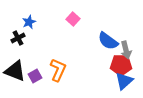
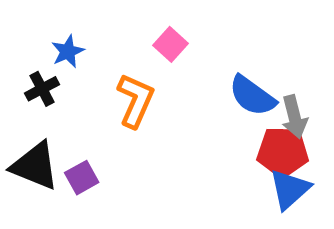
orange L-shape: (58, 70) -> (135, 100), moved

